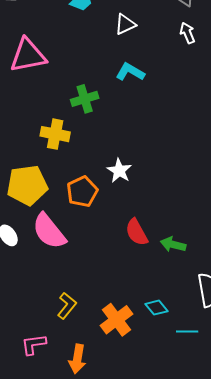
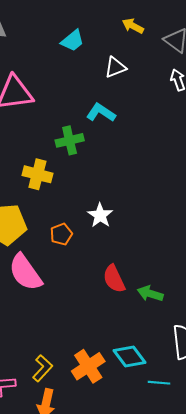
cyan L-shape: (130, 72) -> (101, 113), moved
orange pentagon: (82, 192) -> (61, 234), size x0.7
yellow L-shape: (67, 306) -> (43, 368), moved
cyan diamond: (156, 308) -> (129, 356), size x1.4

